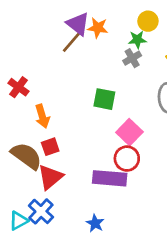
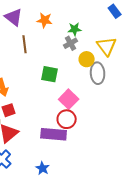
yellow circle: (148, 21) -> (87, 59), moved
purple triangle: (78, 24) -> (14, 17), moved
brown line: (71, 42) -> (25, 44), moved, turned -48

